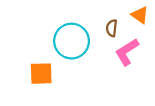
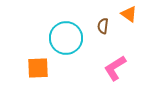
pink L-shape: (127, 52) -> (115, 68), moved

